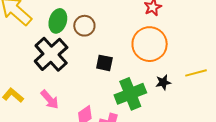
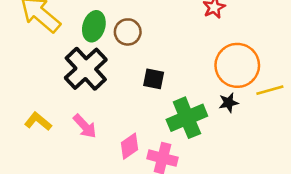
orange circle: (150, 44) -> (237, 65), moved

